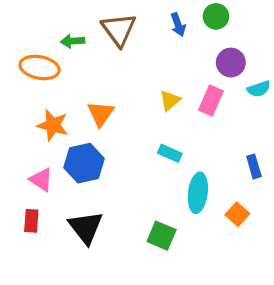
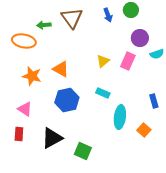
orange triangle: (101, 114) -> (61, 69), turned -36
blue hexagon: (84, 163) -> (67, 100), moved
black triangle: (86, 227) -> (52, 138), turned 40
green square: (162, 236) -> (83, 151), moved

